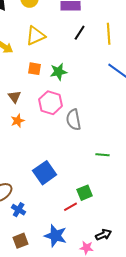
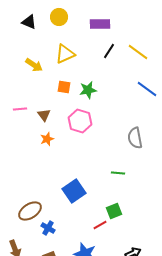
yellow line: (109, 34) -> (138, 52), turned -50
gray semicircle: (74, 120) -> (135, 138), moved
green line: (103, 155) -> (118, 173), moved

